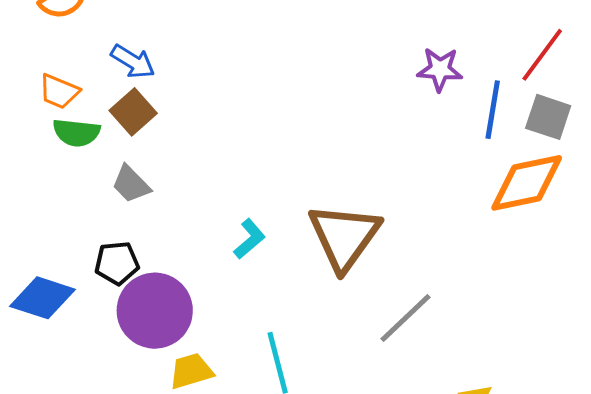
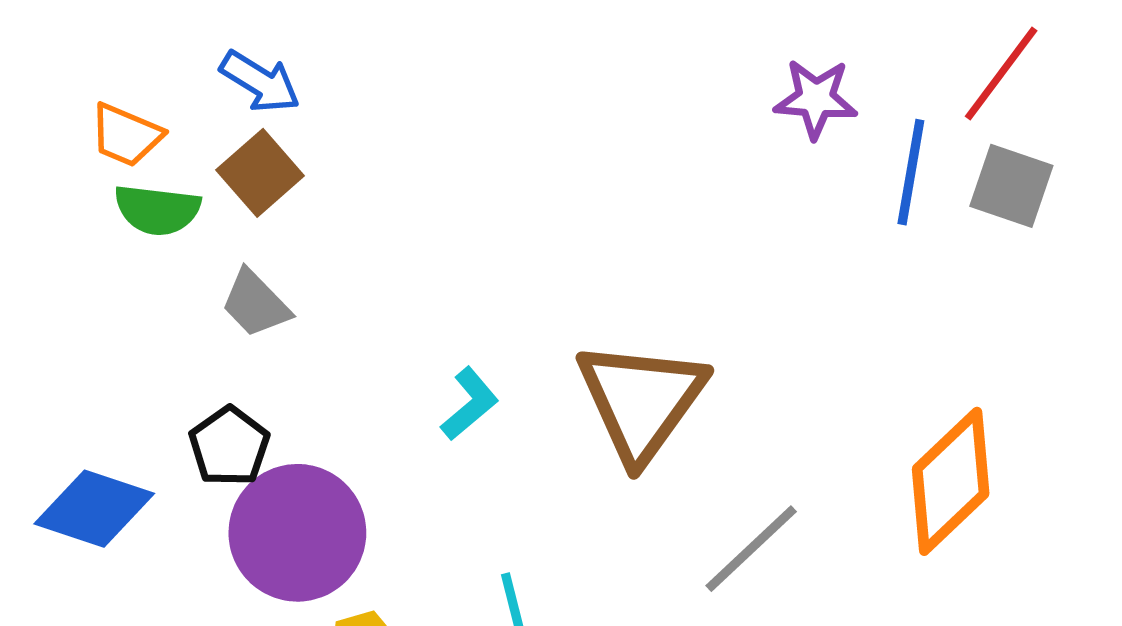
orange diamond: (527, 183) -> (951, 481), moved, turned -32
black pentagon: (117, 263) -> (229, 446), turned -30

